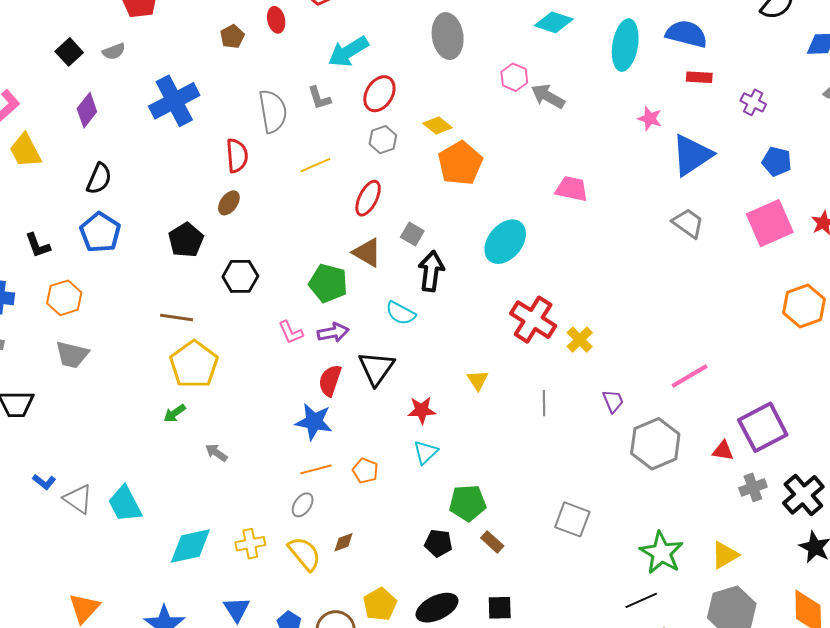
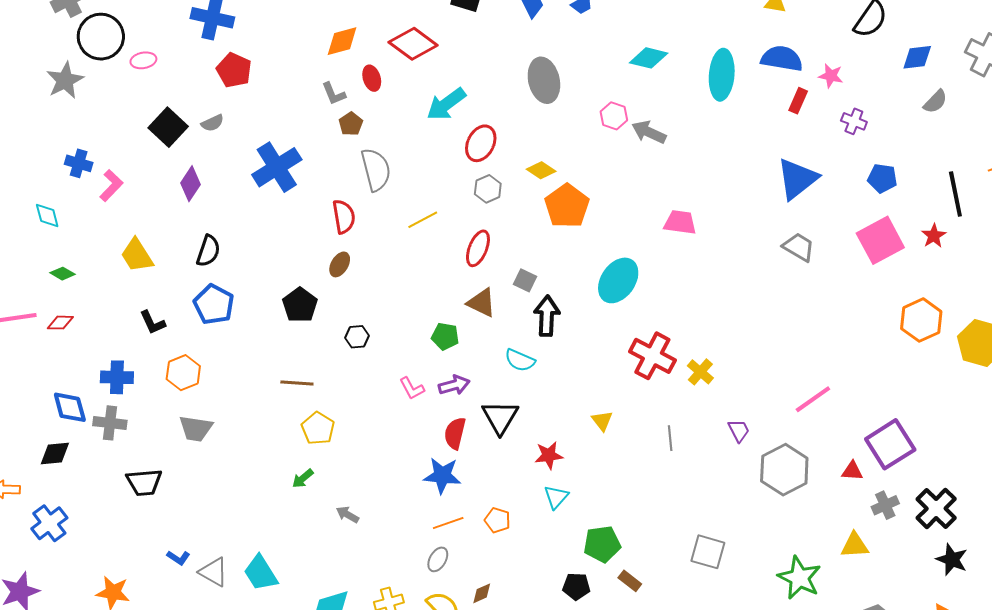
brown pentagon: (232, 37) -> (351, 124), moved
black square: (69, 52) -> (168, 127), size x1.4
red rectangle: (699, 77) -> (798, 101), turned -65
gray L-shape: (319, 98) -> (334, 94), moved
pink star: (650, 118) -> (831, 76), moved
yellow trapezoid: (25, 151) -> (137, 255), moved
black hexagon: (240, 276) -> (357, 337), size x0.7
green pentagon: (328, 283) -> (445, 336), size x0.7
yellow pentagon: (194, 364) -> (318, 428), size x0.7
yellow triangle: (725, 555) -> (855, 545), moved, turned 32

